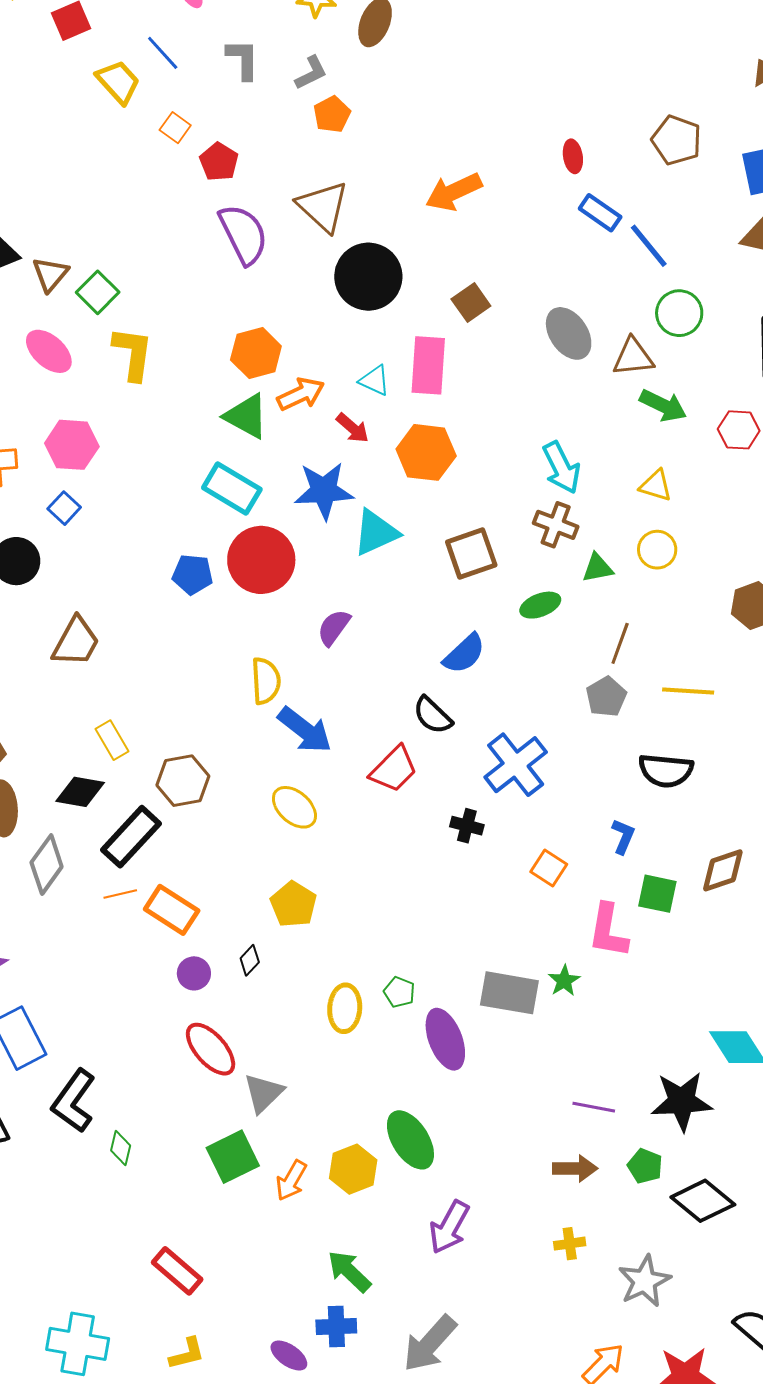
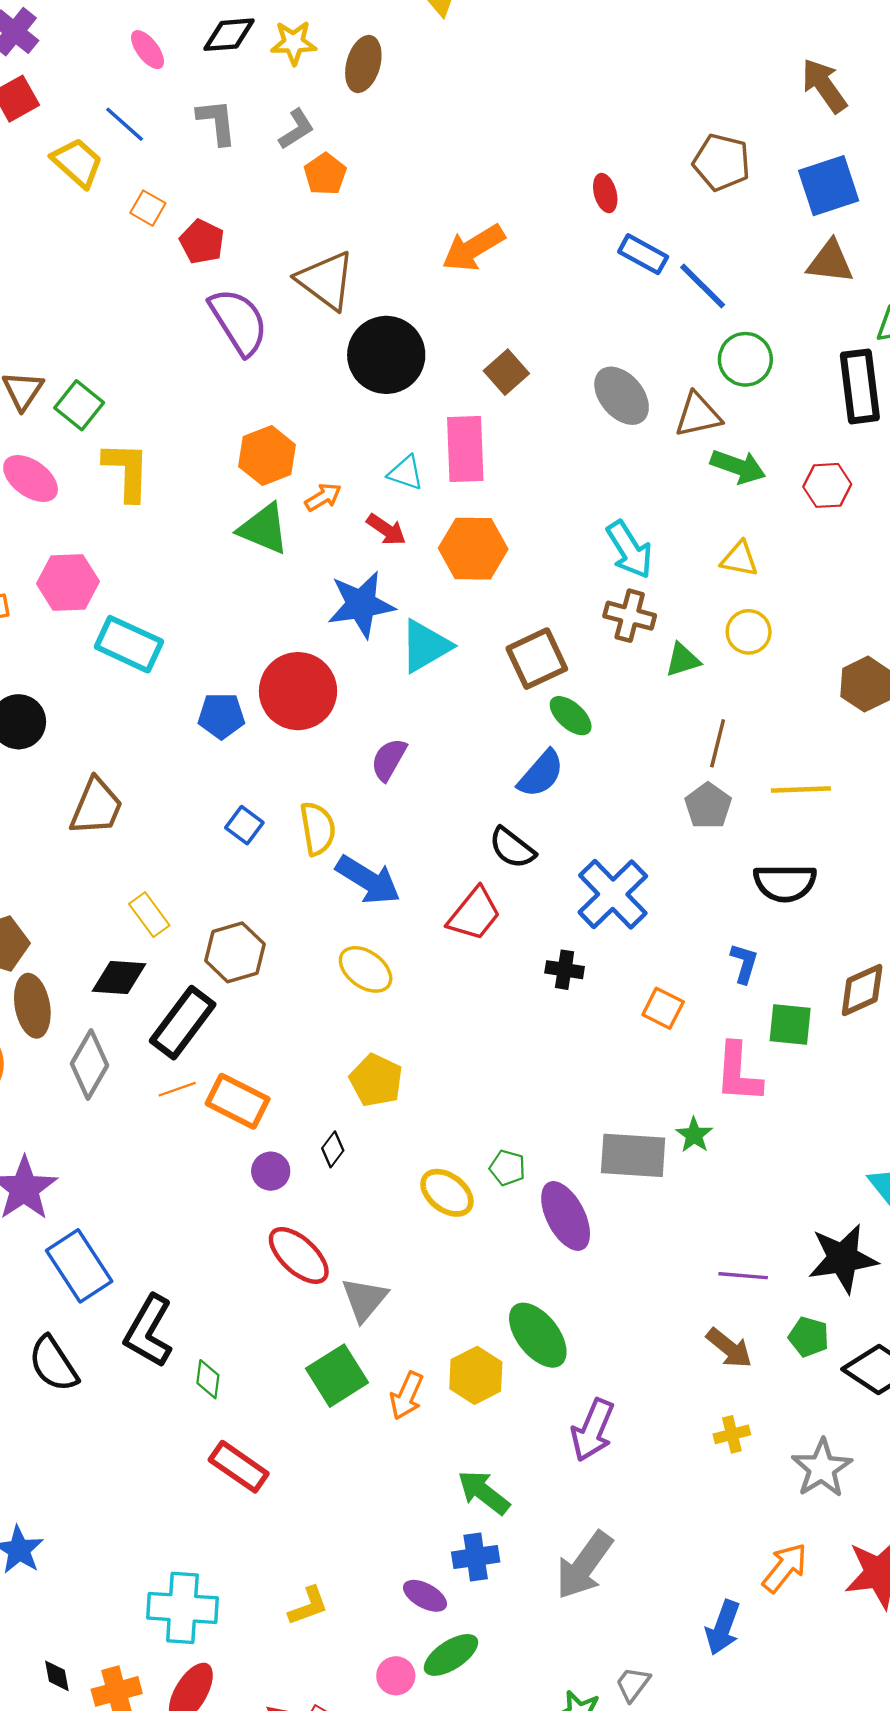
orange arrow: (301, 394) -> (323, 497), size x0.7
cyan rectangle: (232, 489) -> (129, 644), moved
blue square: (64, 508) -> (244, 825), moved
green ellipse: (540, 605) -> (571, 716), moved, turned 69
yellow ellipse: (345, 1008) -> (447, 1193), turned -51
brown arrow: (575, 1168) -> (729, 1348), turned 45
red rectangle: (177, 1271) -> (239, 1467), moved

